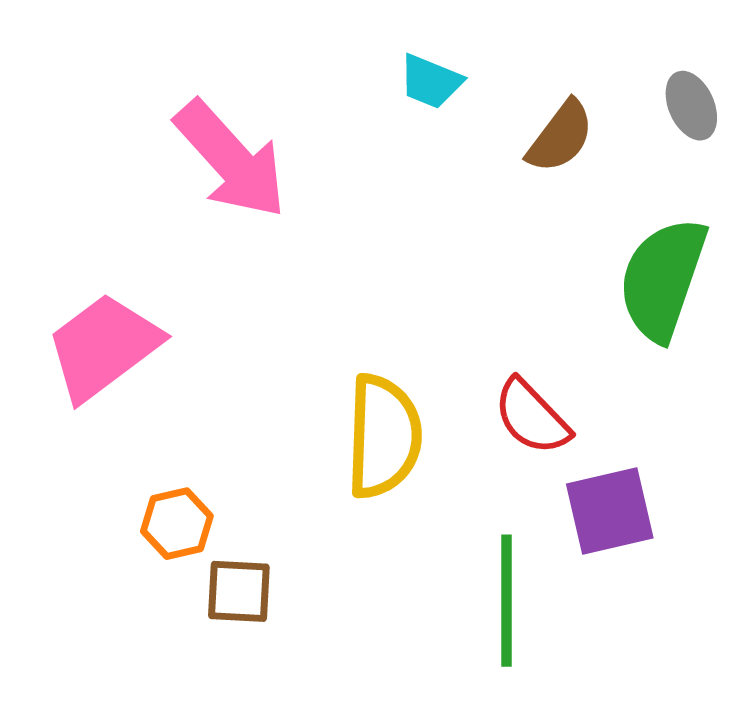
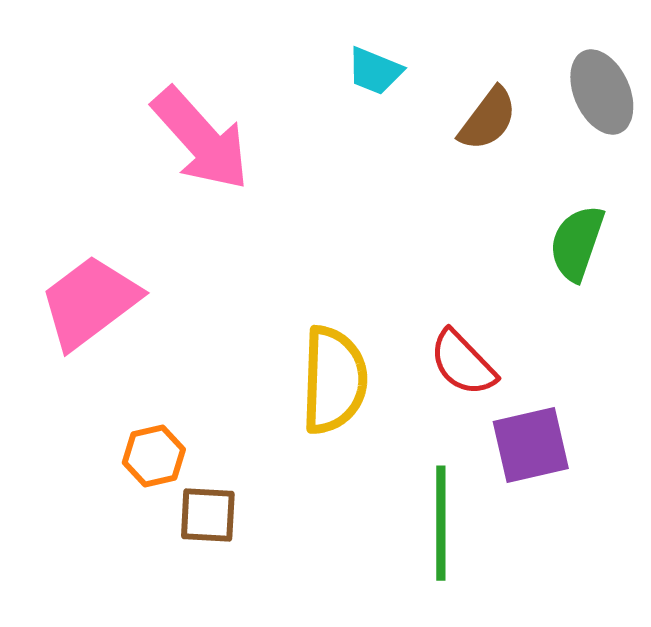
gray ellipse: (691, 106) -> (602, 92), size x1.4
green semicircle: (663, 279) -> (577, 243), size x0.7

